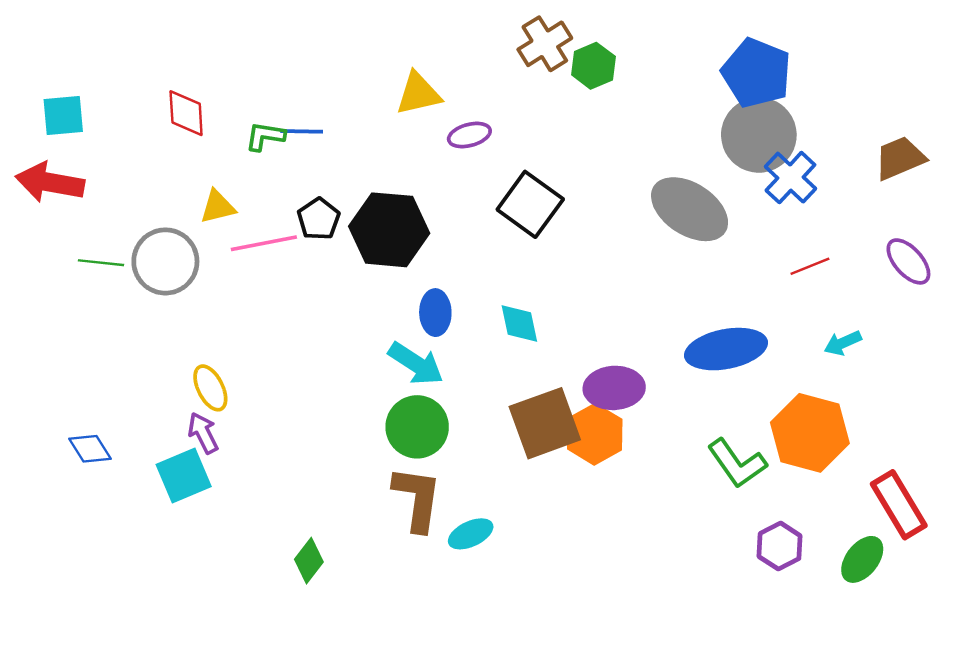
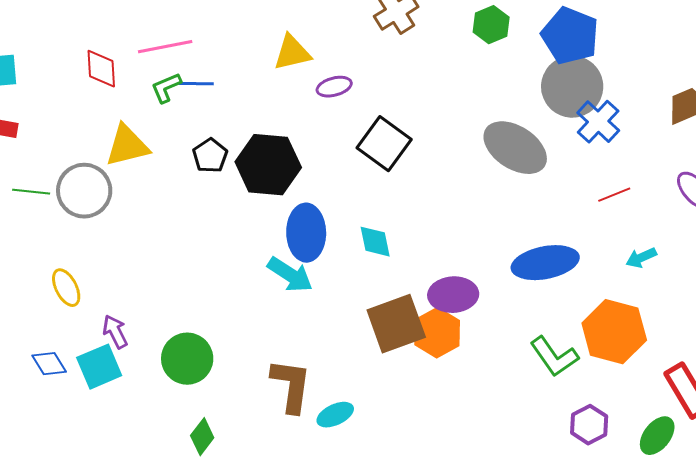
green hexagon: (593, 66) -> (491, 25), moved
green L-shape: (265, 136) -> (166, 88), turned -32
yellow triangle: (218, 207) -> (127, 146), size x1.5
pink line: (264, 243) -> (165, 47), moved
blue ellipse: (435, 313) -> (306, 233), size x1.5
yellow ellipse: (210, 388) -> (66, 288), moved
green circle: (417, 427) -> (187, 359), moved
blue diamond: (90, 449) -> (49, 364), moved

